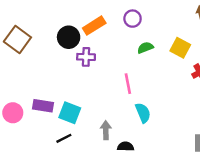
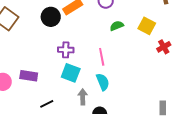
purple cross: (86, 57) -> (66, 50), moved
cyan square: (70, 113) -> (71, 73), moved
cyan semicircle: (143, 113) -> (103, 82), moved

